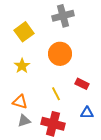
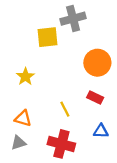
yellow square: (24, 32) -> (47, 37), moved, turned 30
orange circle: (60, 54) -> (97, 63), moved
gray triangle: (24, 121) -> (18, 143), moved

